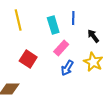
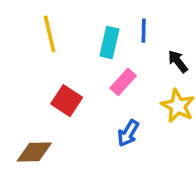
cyan rectangle: (53, 25) -> (109, 43), turned 30
blue arrow: (67, 68) -> (128, 133), moved

